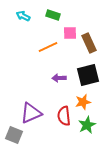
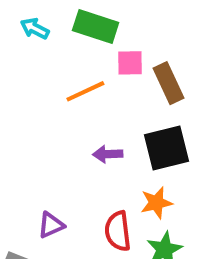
green rectangle: (53, 15) -> (96, 26), size x1.5
purple triangle: (31, 113) -> (51, 225), size x0.6

